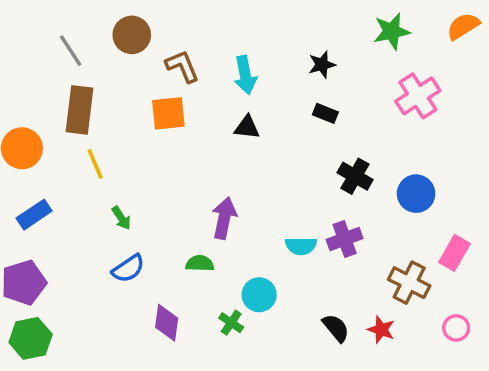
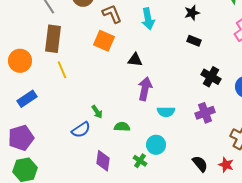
orange square: (168, 113) -> (104, 41), turned 30
black triangle: (247, 127) -> (135, 60), moved
green arrow: (121, 218) -> (97, 112), moved
purple arrow: (224, 218) -> (145, 89), moved
cyan semicircle: (301, 246) -> (166, 112), moved

